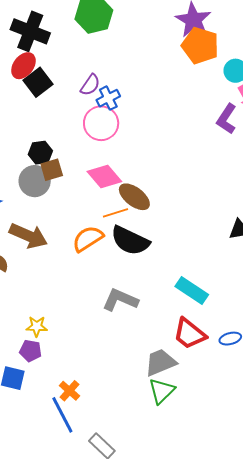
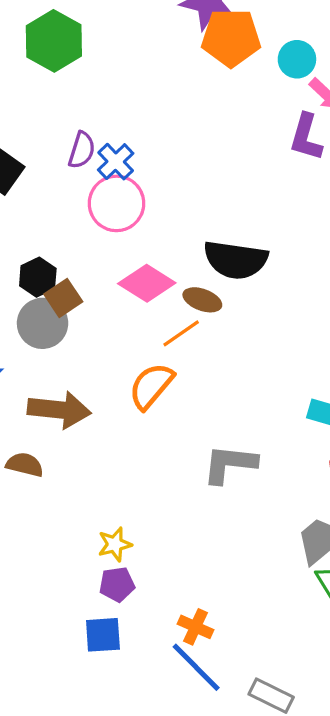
brown ellipse: (134, 197) -> (202, 300), size x0.7
black semicircle: (130, 241) -> (236, 260), moved

